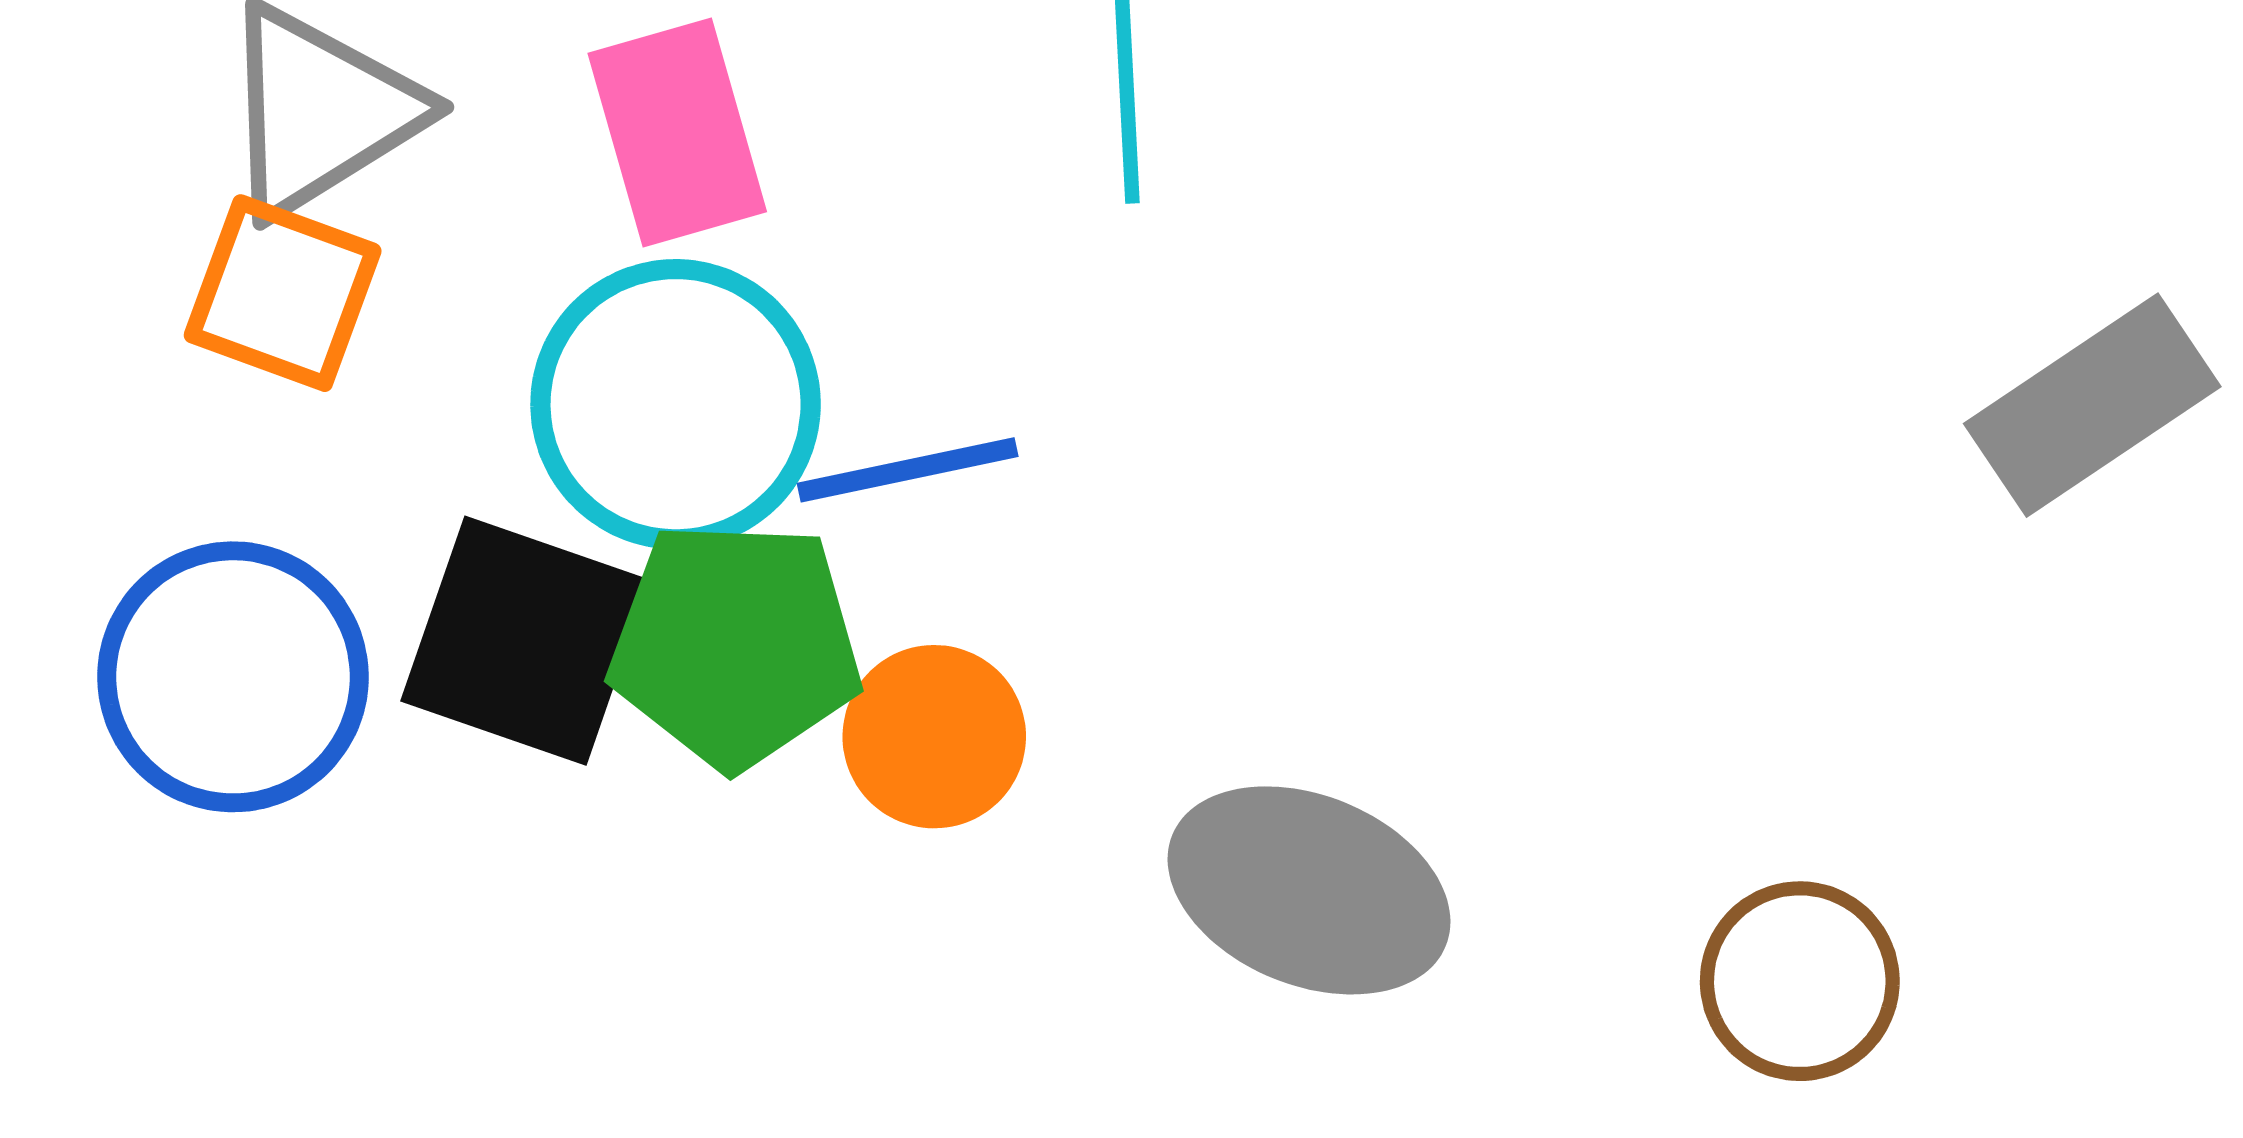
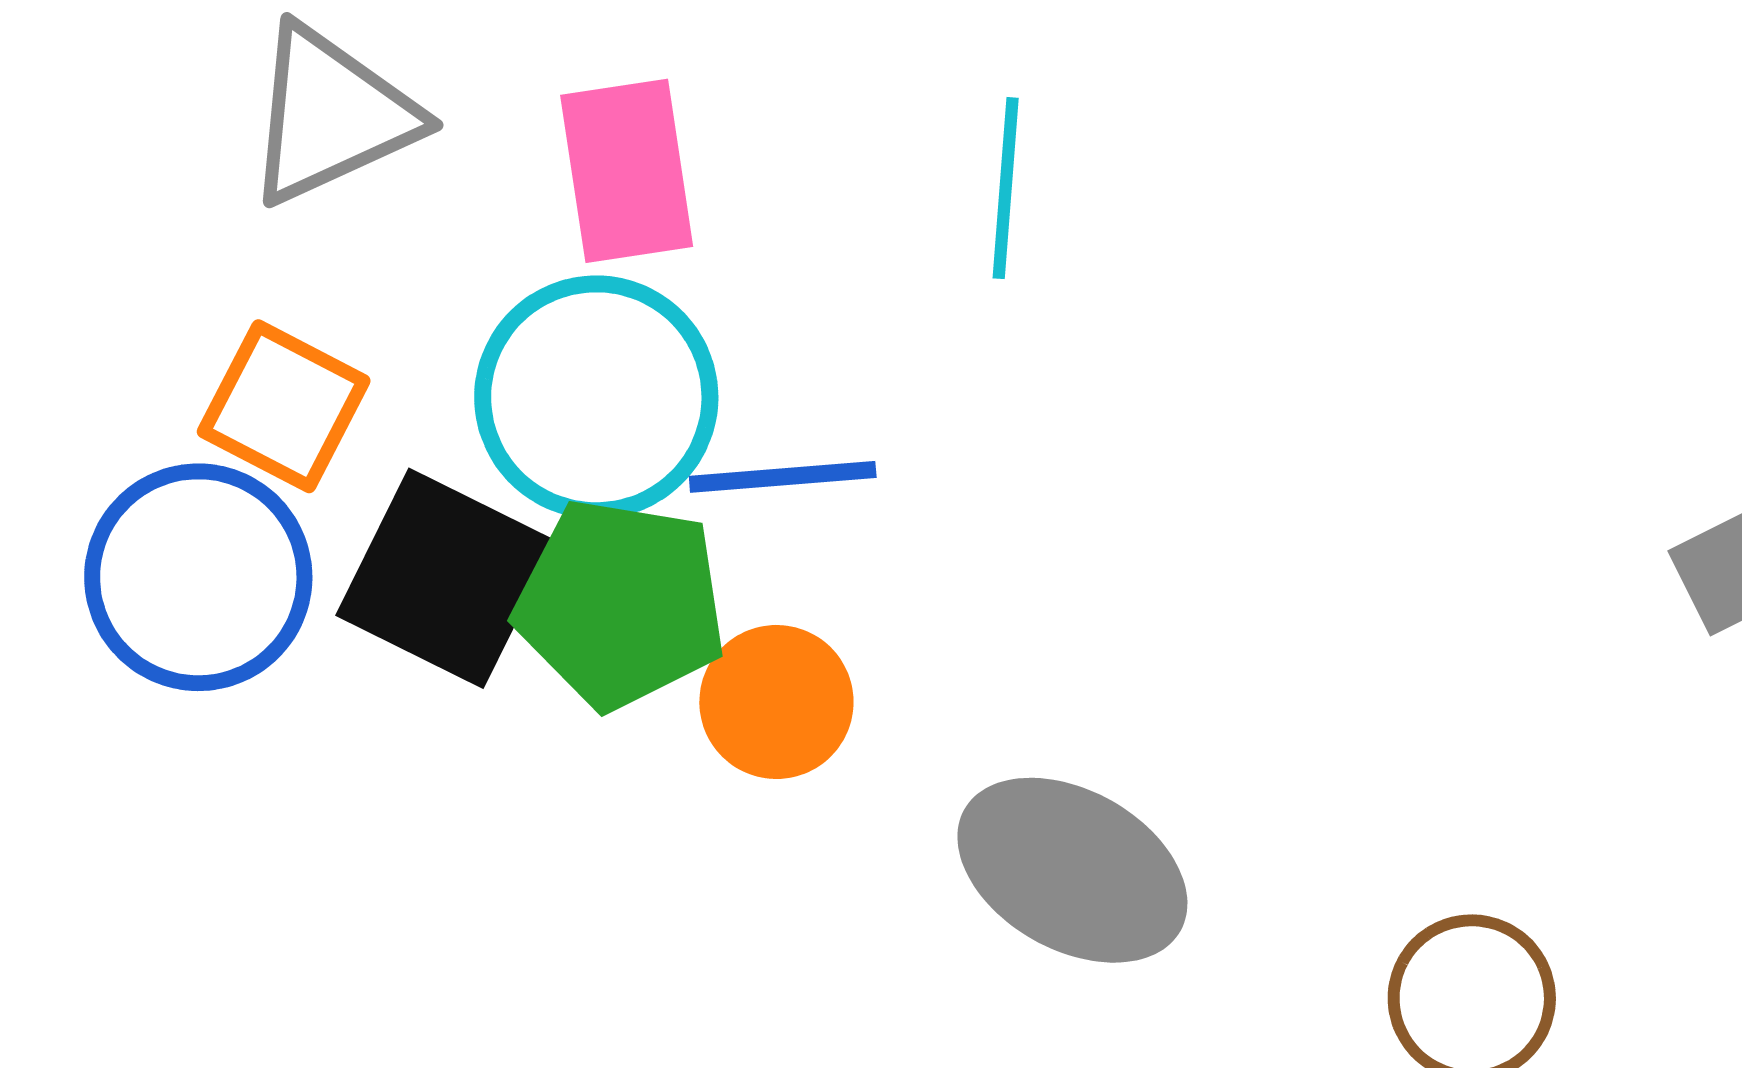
orange square: (283, 293) -> (284, 406), moved

